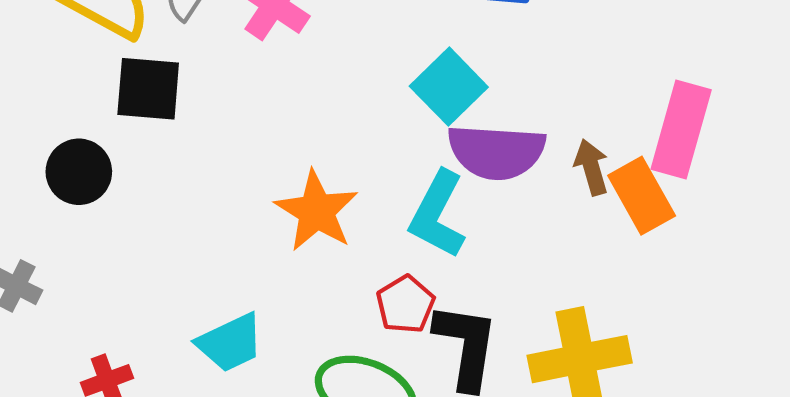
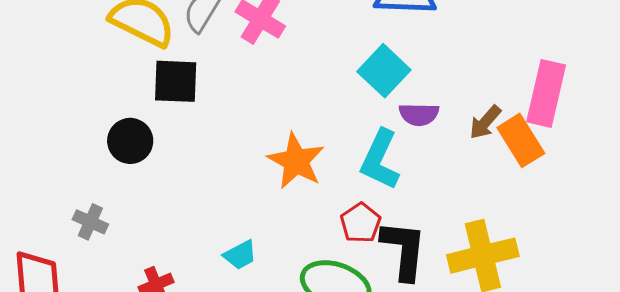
purple semicircle: (496, 152) -> (419, 114), size x0.6
brown arrow: (591, 167) -> (485, 122), turned -120
cyan trapezoid: (230, 343) -> (240, 255), size x0.7

